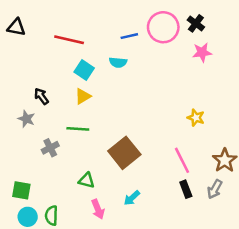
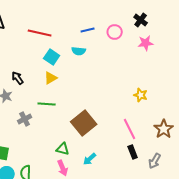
pink circle: (163, 27) -> (115, 32), moved, size x0.6
green triangle: (87, 180) -> (63, 149), moved
gray arrow: (215, 189) -> (155, 161), moved

